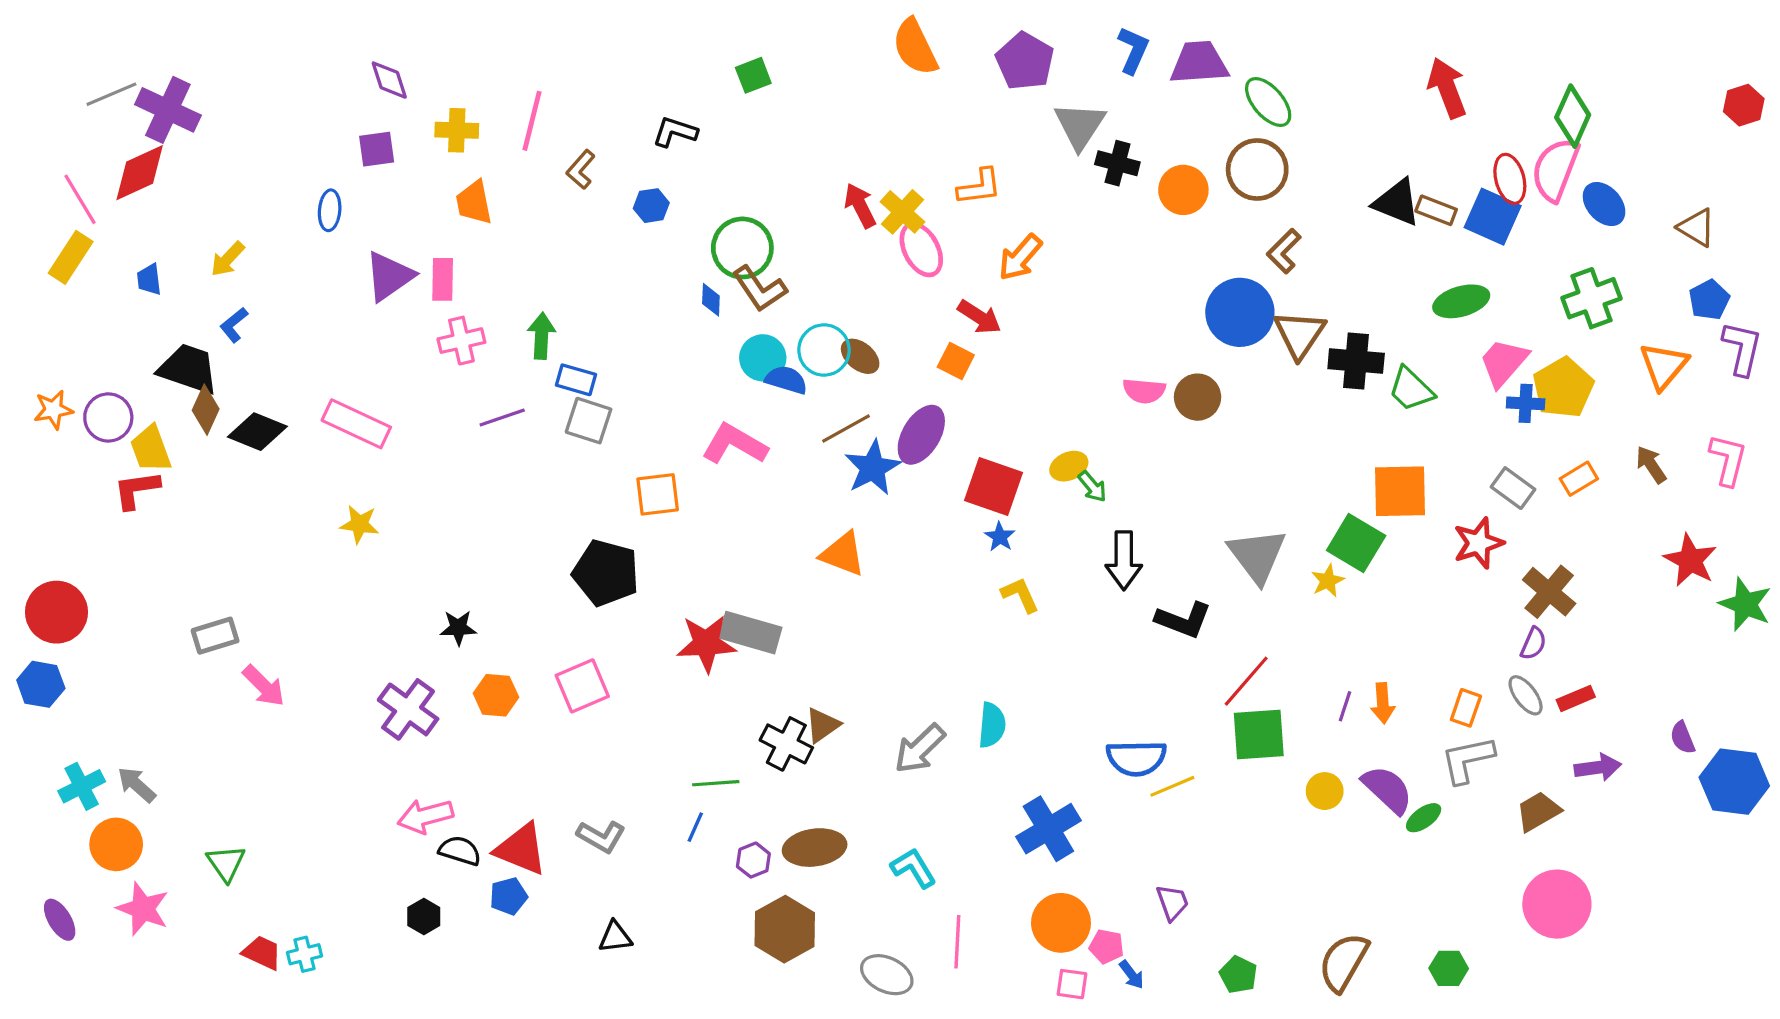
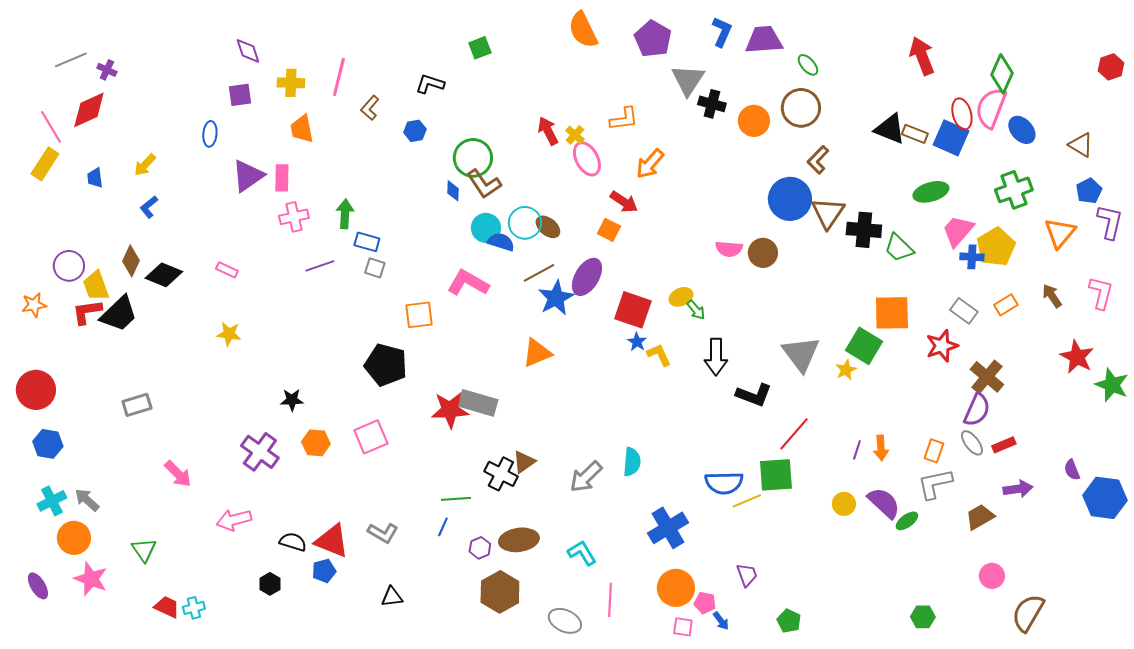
green ellipse: (1268, 102) -> (808, 65), size x0.7
purple cross: (168, 110) -> (107, 70), size x0.5
yellow cross: (902, 212) -> (575, 135), size x0.7
black trapezoid: (188, 369) -> (119, 314), moved, turned 117
orange star: (53, 410) -> (34, 305), moved
gray square: (589, 421) -> (375, 268), size x0.7
pink rectangle: (356, 424) -> (227, 270), size x0.5
orange triangle: (843, 554) -> (537, 353), turned -44
yellow L-shape: (1020, 595) -> (659, 355), moved
purple semicircle: (1533, 643) -> (977, 410), size x1.6
blue hexagon: (41, 684) -> (48, 444), moved
pink arrow: (264, 686) -> (178, 474), moved
green square: (1259, 735) -> (776, 475), moved
pink arrow: (425, 816) -> (234, 520), moved
pink circle: (1557, 904) -> (992, 576), size x0.6
brown semicircle: (1343, 962) -> (1028, 613), moved

